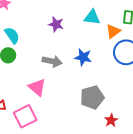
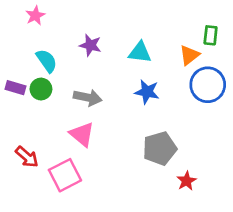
cyan triangle: (92, 17) -> (140, 52), moved
purple star: (56, 24) -> (90, 45), moved
gray arrow: (52, 61) -> (88, 97), moved

